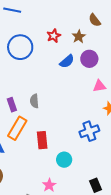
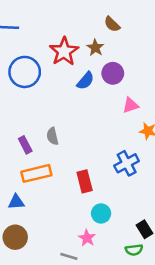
red star: (54, 36) -> (64, 51), size x1.6
orange rectangle: (17, 128) -> (36, 173), turned 55
red rectangle: (42, 140) -> (85, 181), moved
cyan circle: (64, 160) -> (101, 213), moved

